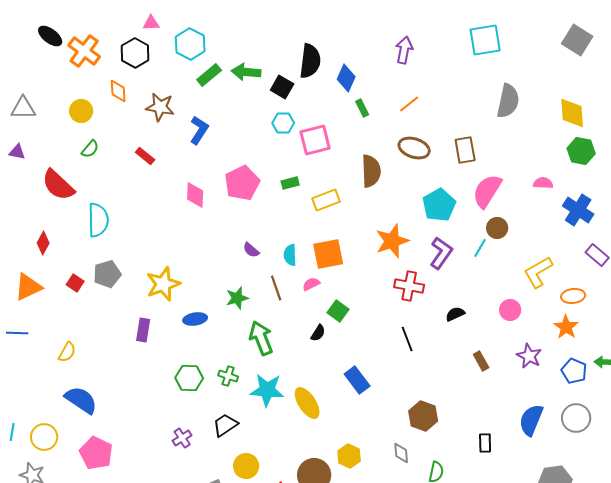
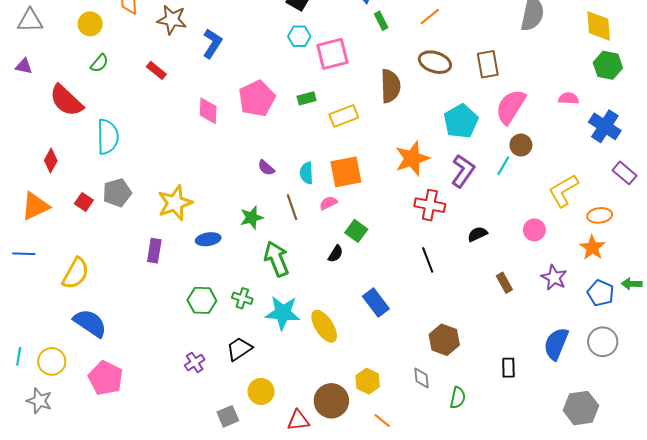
yellow semicircle: (67, 352) -> (76, 273), size x1.5

